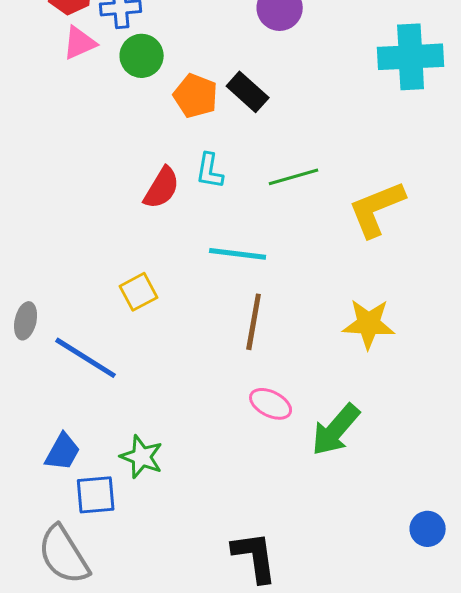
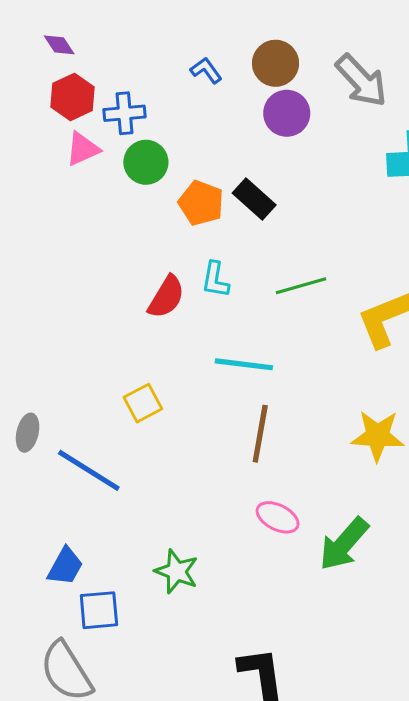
green star: (142, 457) -> (177, 571), moved

